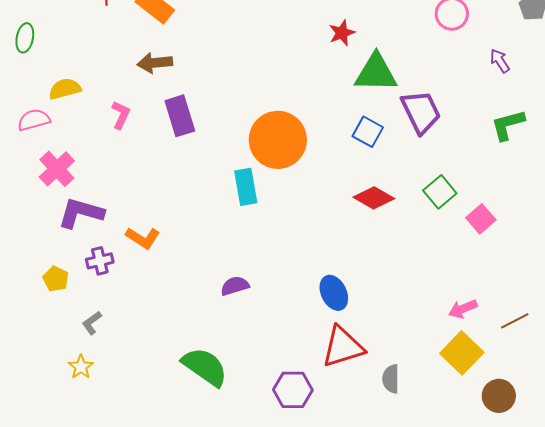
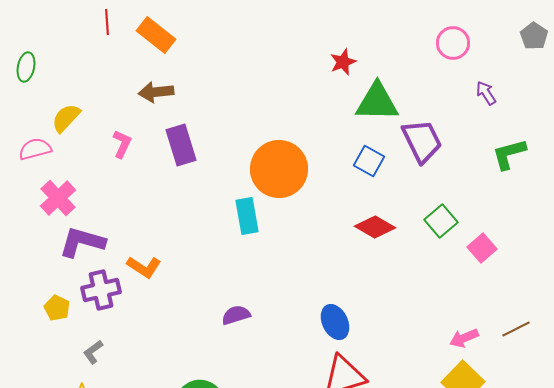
purple arrow: (500, 61) -> (486, 93), moved
yellow semicircle: (65, 89) -> (66, 118), turned -32
purple cross: (100, 261) -> (101, 290), size x1.4
brown line: (515, 321) -> (516, 329), moved

